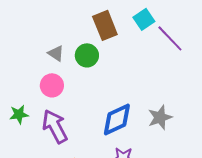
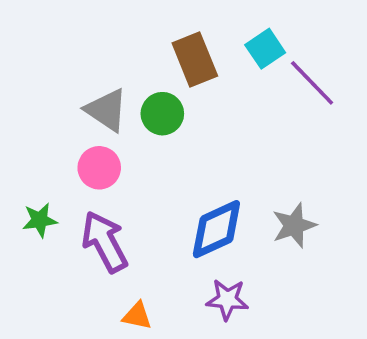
gray triangle: (56, 53) -> (106, 110), size x1.5

